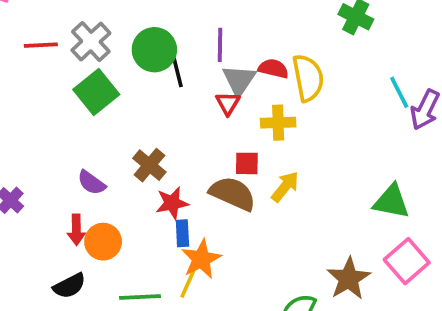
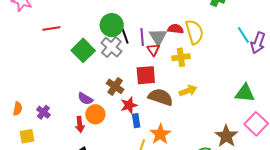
gray cross: (91, 42) -> (111, 47), moved
purple line: (220, 45) -> (142, 37), moved
red square: (247, 163) -> (146, 75), moved, size x1.5
yellow arrow: (285, 187) -> (188, 91), turned 36
orange circle: (103, 242) -> (95, 114), moved
orange star: (201, 259) -> (160, 134), moved

